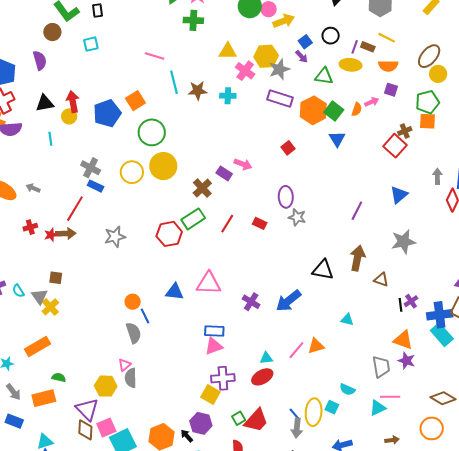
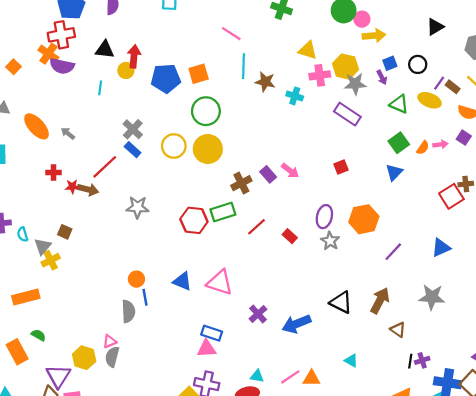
pink cross: (245, 71) -> (320, 75), turned 30
orange hexagon: (313, 110) -> (364, 219), moved
orange rectangle: (44, 398) -> (17, 352), turned 60

